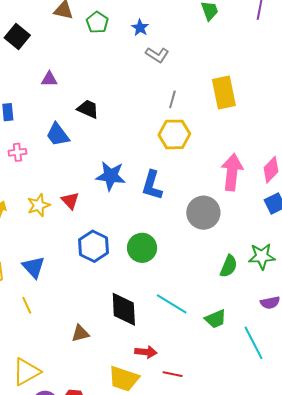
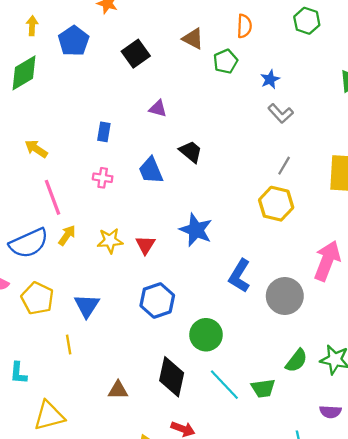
blue L-shape: (152, 185) -> (240, 276), moved
green circle: (142, 248) -> (206, 335), moved
green trapezoid: (216, 319) -> (263, 388), moved

